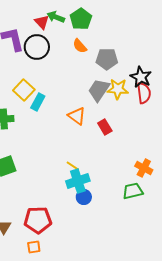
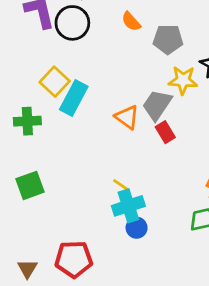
gray trapezoid: (99, 90) -> (157, 105), moved
cyan rectangle: (38, 102) -> (74, 98), size x1.4

